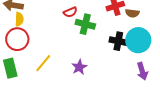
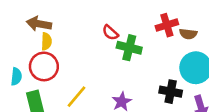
red semicircle: (70, 12) -> (110, 33), turned 64
black cross: (118, 41) -> (171, 92), moved

